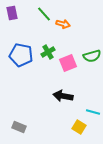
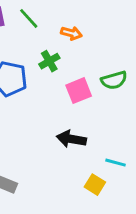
green line: (44, 14) -> (29, 18), moved
green cross: (48, 52) -> (49, 61), moved

